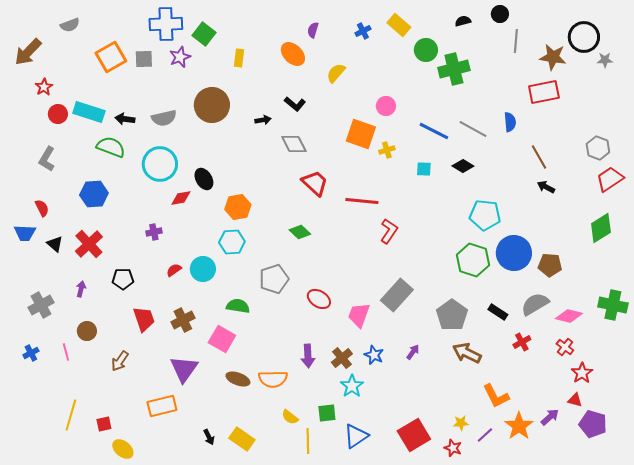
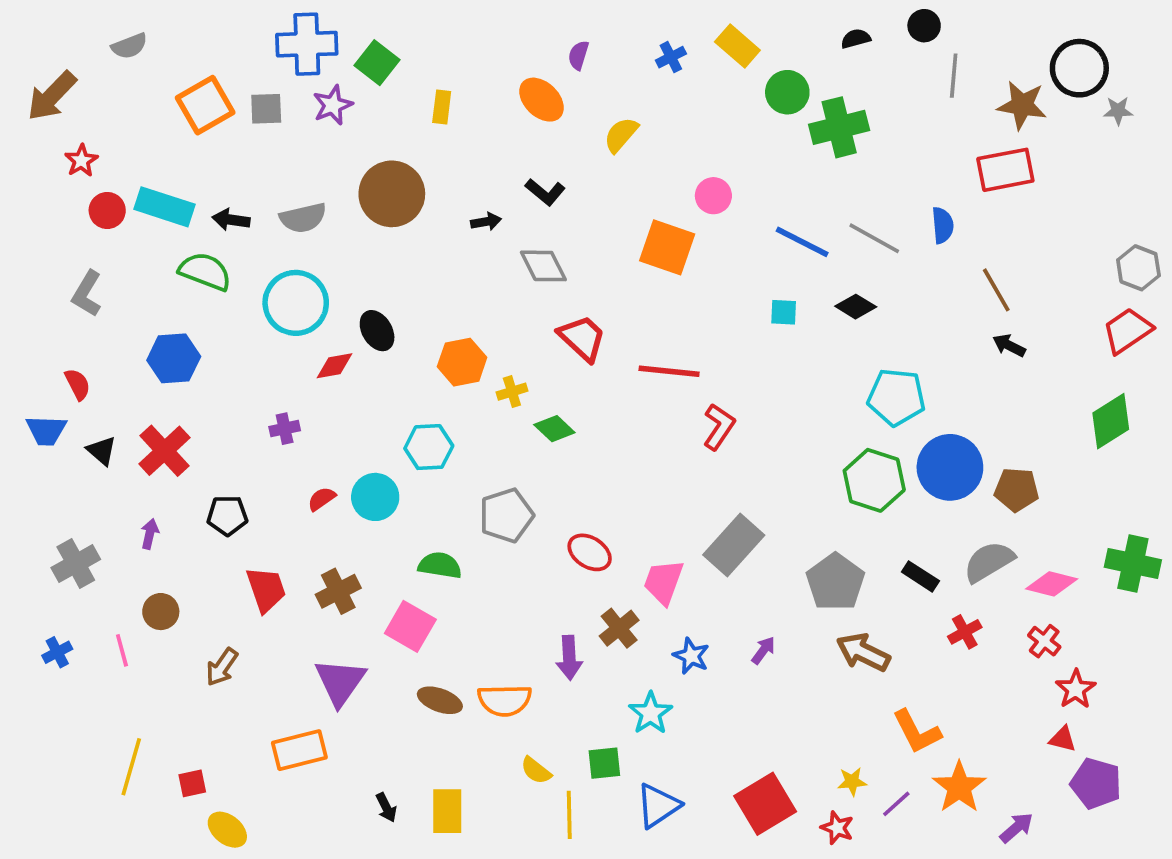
gray hexagon: (598, 148) -> (1138, 268), moved
yellow cross: (387, 150) -> (512, 392), moved
orange hexagon: (238, 207) -> (462, 362), moved
brown cross: (342, 358) -> (619, 628), moved
purple arrow: (550, 417) -> (1017, 828), moved
yellow rectangle: (242, 439) -> (447, 811), turned 55

